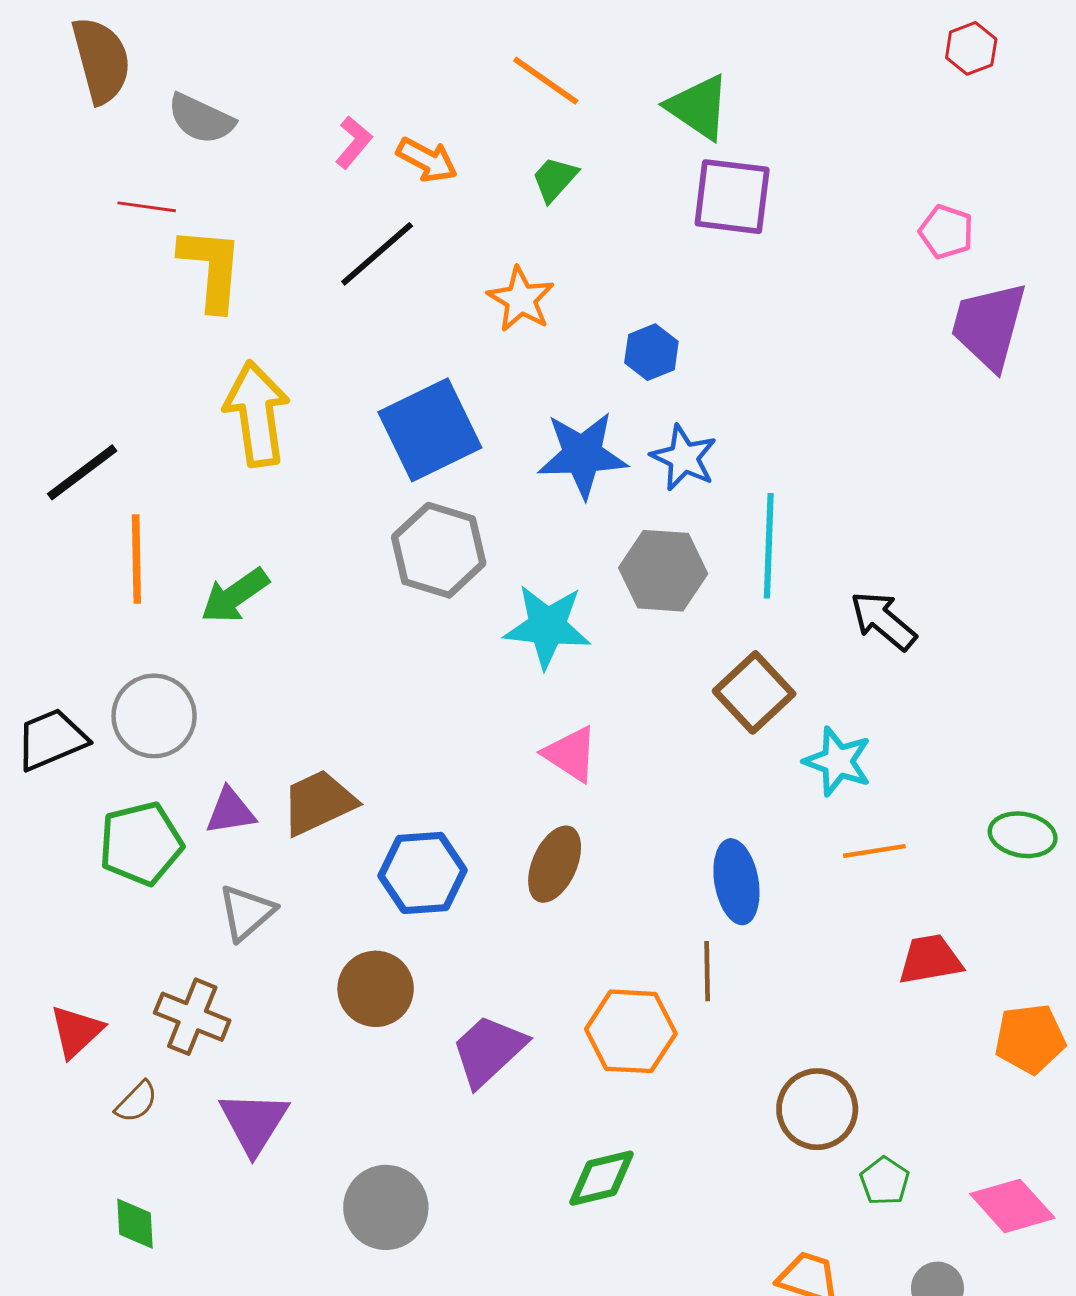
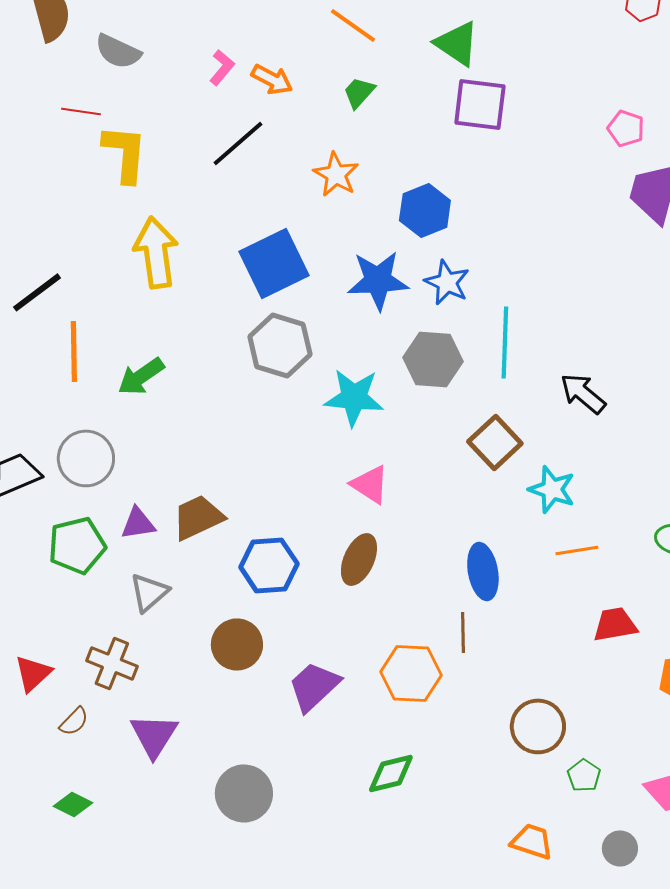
blue hexagon: (651, 352) -> (425, 210), size x1.4
green diamond: (135, 1224) -> (73, 804), turned -60

